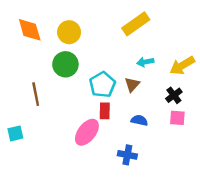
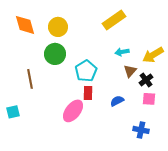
brown triangle: (132, 85) -> (130, 71), moved
blue semicircle: (139, 120) -> (117, 101), turned -40
blue cross: (127, 155) -> (141, 130), moved

